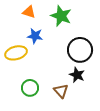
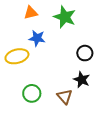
orange triangle: (29, 12) -> (31, 13), turned -32
black circle: (80, 50) -> (85, 53), size x0.6

